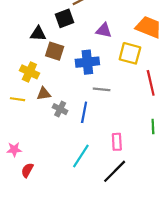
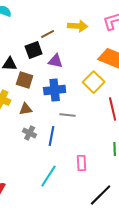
purple triangle: (104, 30) -> (56, 61), moved
yellow square: (130, 53) -> (94, 82), turned 30
brown triangle: (44, 94) -> (26, 109), moved
black line: (115, 171) -> (101, 195), moved

